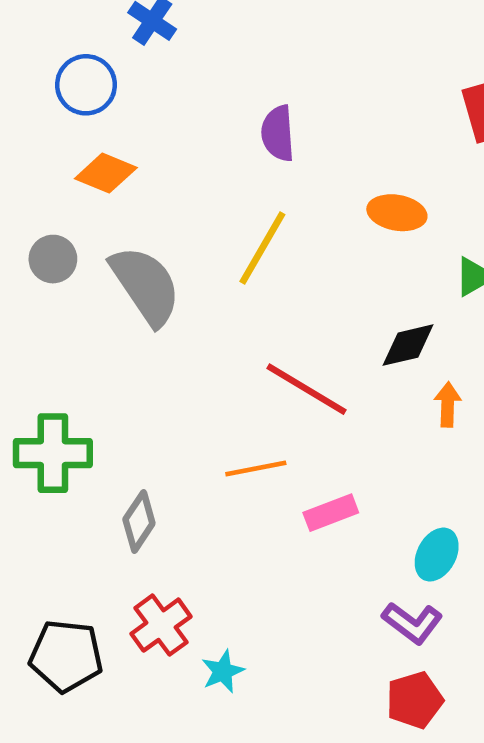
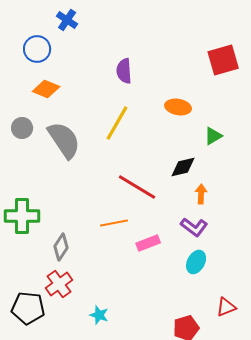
purple L-shape: (412, 623) -> (194, 227), moved
red cross: (161, 625) -> (59, 284), moved
cyan star: (223, 671) -> (99, 315), turned -30

